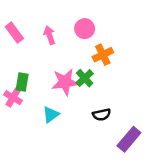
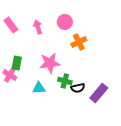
green cross: (85, 78) -> (65, 81), moved, turned -32
cyan triangle: (51, 115) -> (39, 88), turned 32
purple rectangle: (129, 139) -> (99, 93), moved

